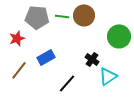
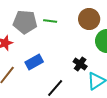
brown circle: (84, 15) -> (89, 19), moved

